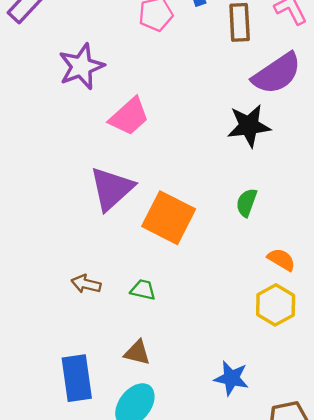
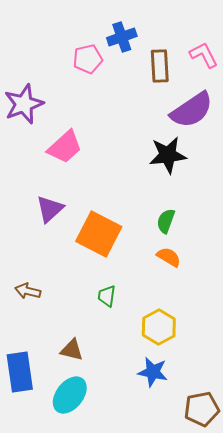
purple triangle: (112, 189) -> (50, 209), size x0.7
orange semicircle: (281, 260) -> (169, 257), moved
green trapezoid: (143, 290) -> (107, 296), moved, turned -95
yellow hexagon: (276, 305) -> (159, 327), moved

